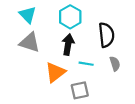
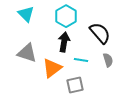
black semicircle: (106, 35) -> (100, 33), turned -35
gray triangle: (30, 42) -> (27, 53), moved

